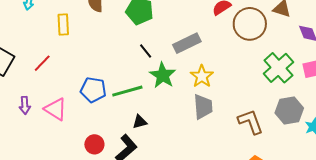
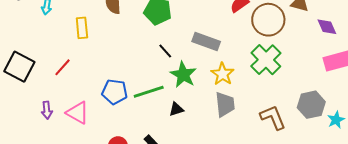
gray rectangle: (187, 43) -> (206, 41), turned 48
green cross: (279, 68) -> (266, 60), moved
black triangle: (140, 122) -> (176, 109), moved

